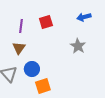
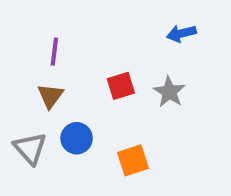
red square: (46, 22) -> (121, 86), moved
orange square: (43, 86) -> (133, 160), moved

